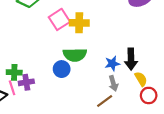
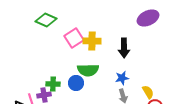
black arrow: (131, 59) -> (124, 48), moved
green cross: (14, 72) -> (53, 84), moved

